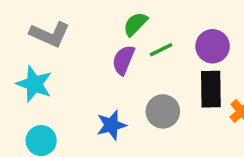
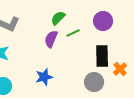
purple circle: (213, 46) -> (103, 21), moved
gray circle: (163, 111) -> (94, 82), moved

